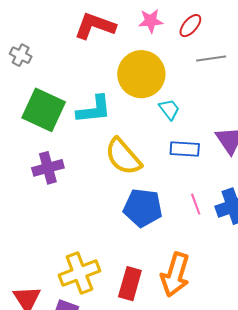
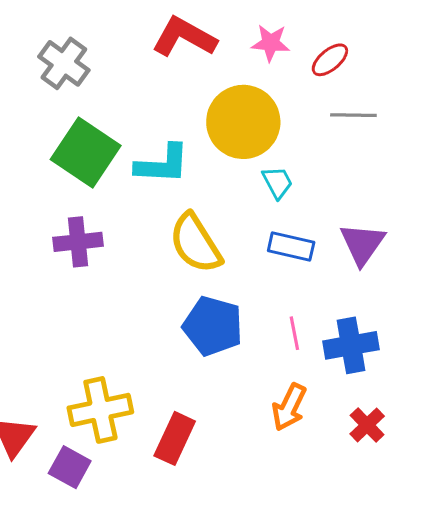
gray cross: (21, 55) -> (64, 63), size x1.5
orange arrow: (175, 275) -> (289, 407), moved, size x0.7

